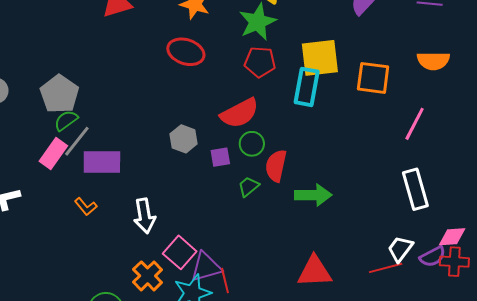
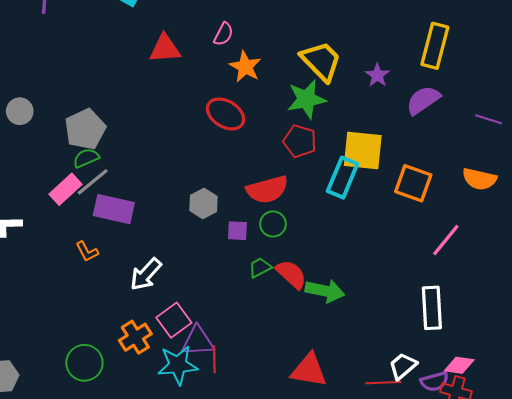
red semicircle: (276, 166) -> (291, 274), moved, turned 108
white arrow: (144, 216) -> (146, 274), turned 40

